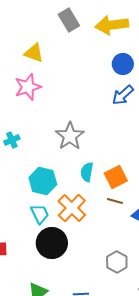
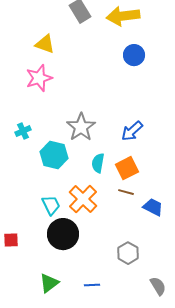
blue arrow: (123, 95) -> (132, 131), moved
cyan hexagon: (43, 181) -> (54, 155), moved

